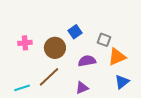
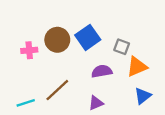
blue square: (75, 32) -> (88, 37), size x1.5
brown circle: (55, 48) -> (57, 40), moved

